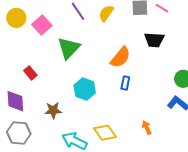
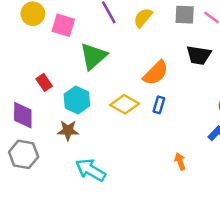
pink square: (42, 25) -> (63, 25), turned -36
cyan hexagon: (85, 89) -> (77, 100), moved
yellow diamond: (105, 133) -> (125, 104), moved, turned -30

